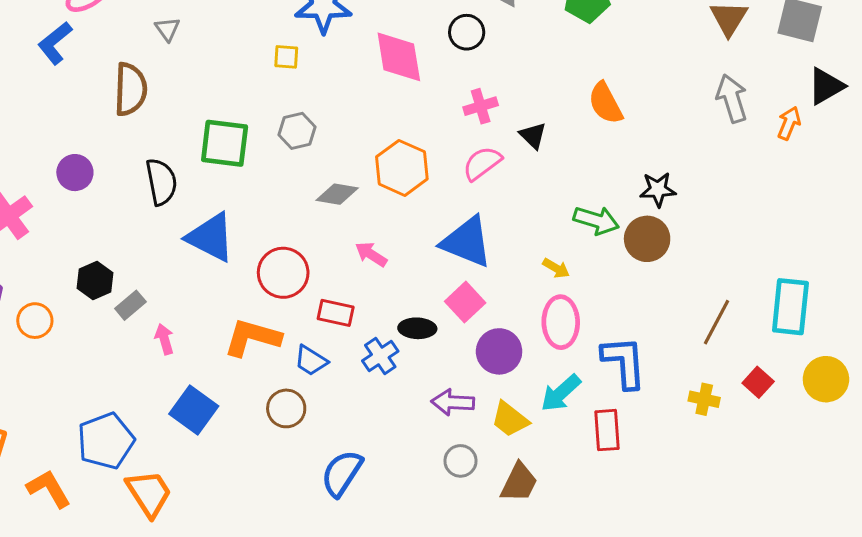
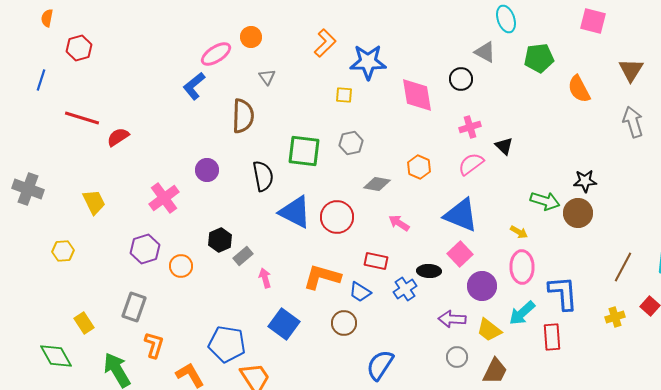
orange semicircle: (605, 103) -> (579, 89), moved
orange hexagon: (402, 168) -> (419, 167), size x0.7
red circle: (283, 273) -> (337, 217), moved
yellow cross: (704, 399) -> (615, 317), turned -30
blue pentagon: (106, 441) -> (227, 344), turned 30

